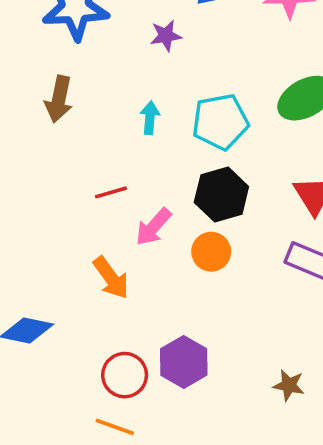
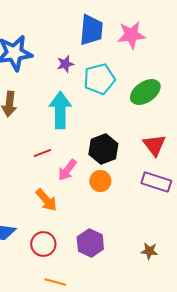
cyan arrow: (150, 118) -> (60, 110), size x2.0
cyan pentagon: (220, 122) -> (99, 79), moved
red circle: (125, 375) -> (43, 244), moved

